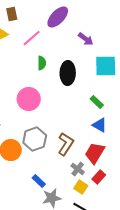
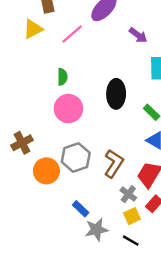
green semicircle: (42, 63) -> (62, 77), moved
black ellipse: (68, 73) -> (116, 94), moved
yellow square: (81, 187) -> (132, 216), turned 32

